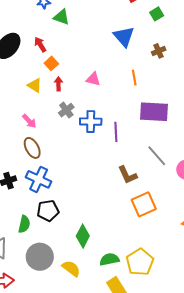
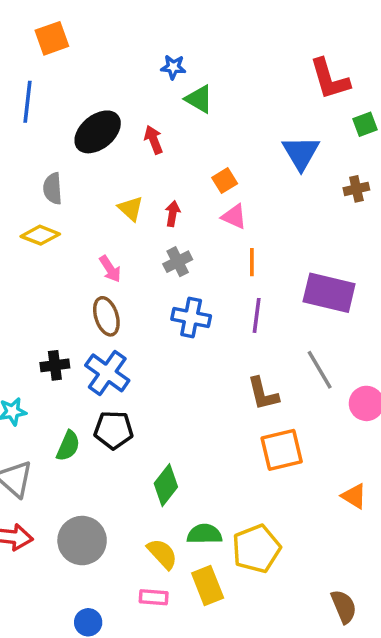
orange square: (51, 63) -> (225, 181), moved
orange line: (134, 78) -> (252, 262), moved
blue cross: (91, 122) -> (191, 318), moved
gray circle: (40, 257) -> (82, 541), moved
yellow semicircle: (71, 268) -> (162, 554), moved

